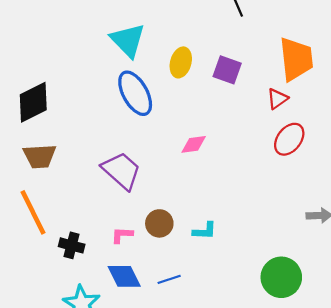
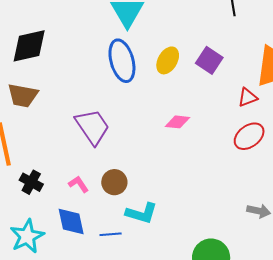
yellow ellipse: (181, 62) -> (168, 60), moved
pink diamond: (194, 144) -> (177, 122), moved
cyan L-shape: (205, 231) -> (142, 213), moved, size x1.4
pink L-shape: (122, 235) -> (79, 184), turned 40

